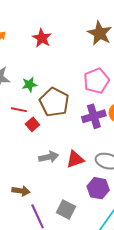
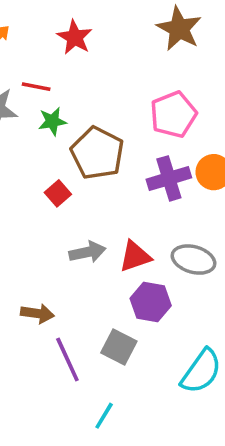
red line: (19, 110) -> (36, 87), moved
purple hexagon: (98, 188) -> (151, 302), moved

